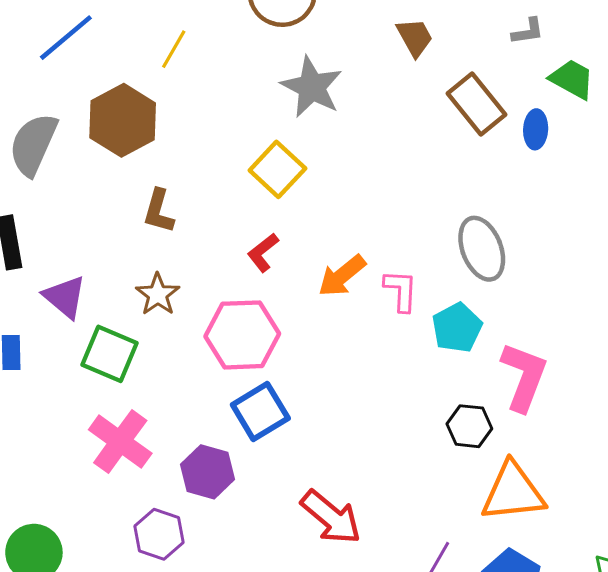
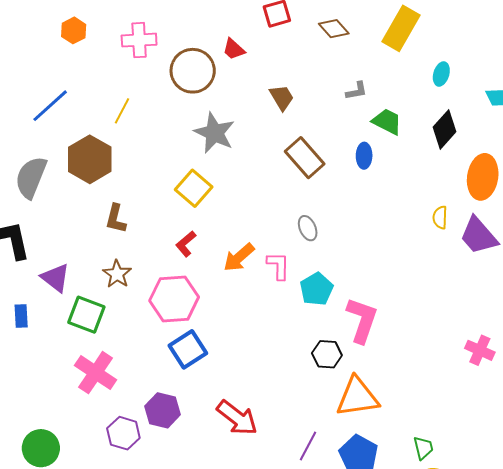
brown rectangle: (476, 104) -> (305, 158), moved
gray ellipse: (482, 249) -> (308, 228), moved, size x0.6
purple hexagon: (207, 472) -> (163, 410), moved

